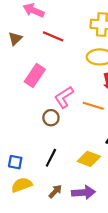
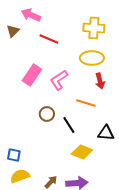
brown triangle: (15, 39) -> (13, 31), moved
pink L-shape: (64, 97) -> (59, 80), moved
black line: (51, 158) -> (69, 125), moved, turned -60

